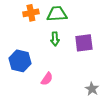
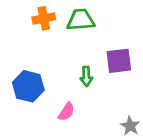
green arrow: (55, 39) -> (86, 76), moved

